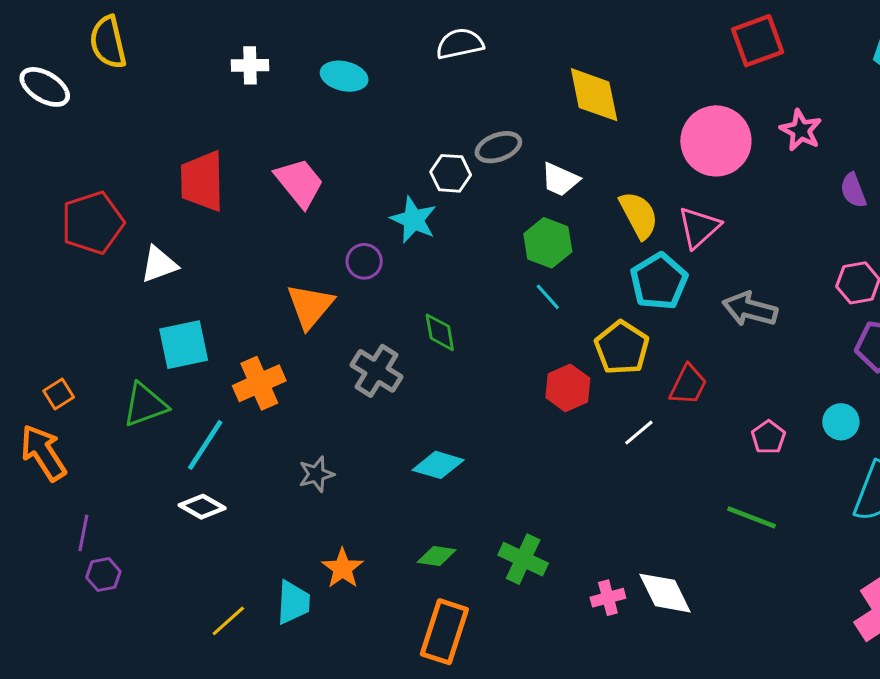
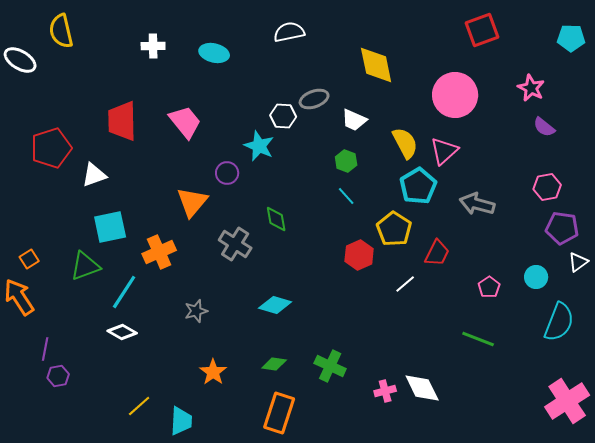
pink star: (801, 130) -> (531, 88), moved
purple semicircle: (853, 190) -> (544, 127), turned -30
green hexagon: (548, 243) -> (346, 161), size x0.7
cyan trapezoid: (293, 602) -> (181, 421), moved

